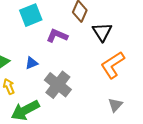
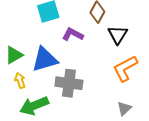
blue triangle: (31, 63) -> (45, 59), size x2.0
gray cross: (58, 85) -> (69, 83), turned -36

